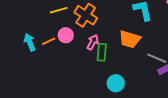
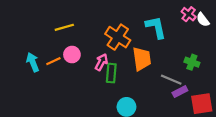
orange cross: (86, 15) -> (118, 37), moved
orange trapezoid: (130, 39) -> (142, 59), turned -115

